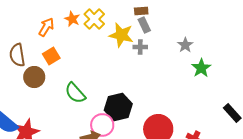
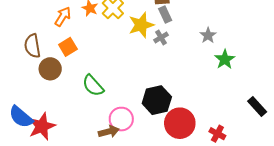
yellow star: (121, 35) -> (141, 25), turned -30
gray cross: (140, 47) -> (161, 37), turned -32
black hexagon: (118, 107) -> (157, 100), moved

